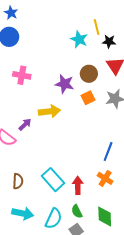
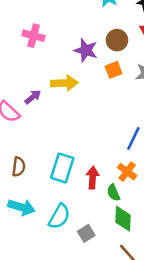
cyan rectangle: (53, 180) -> (62, 168), turned 55
green semicircle: (77, 211) -> (113, 193), moved

